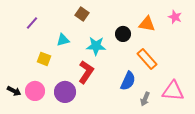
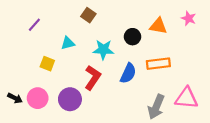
orange rectangle: (147, 59) -> (158, 64), turned -55
blue semicircle: (128, 81) -> (128, 73), moved
gray arrow: (145, 99) -> (156, 107), size x1.6

